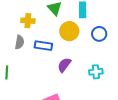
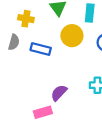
purple semicircle: (64, 65) -> (59, 93), moved

